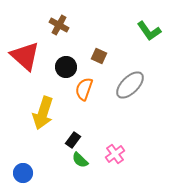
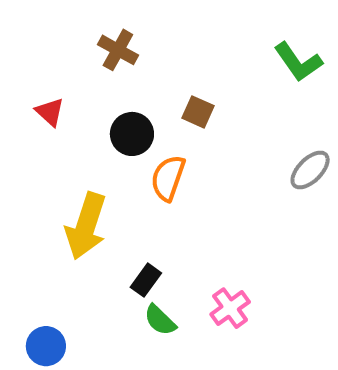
red triangle: (25, 56) -> (50, 112), size x0.5
gray ellipse: (130, 85) -> (310, 170), moved, size x0.7

